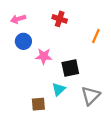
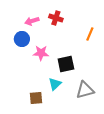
pink arrow: (18, 19) -> (32, 21), moved
gray triangle: (91, 96) -> (85, 90), turned 30

